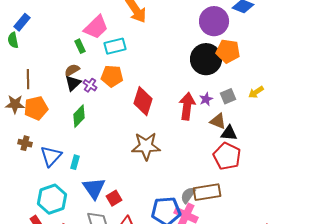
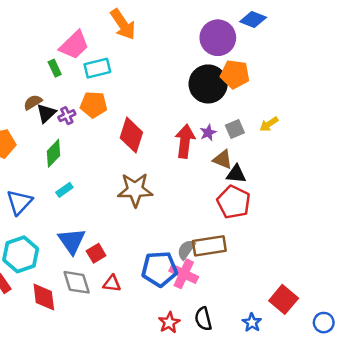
brown semicircle: (72, 70) -> (33, 102), moved
purple cross: (90, 85) -> (67, 116), turned 32
cyan rectangle: (75, 162) -> (64, 190), moved, turned 40

